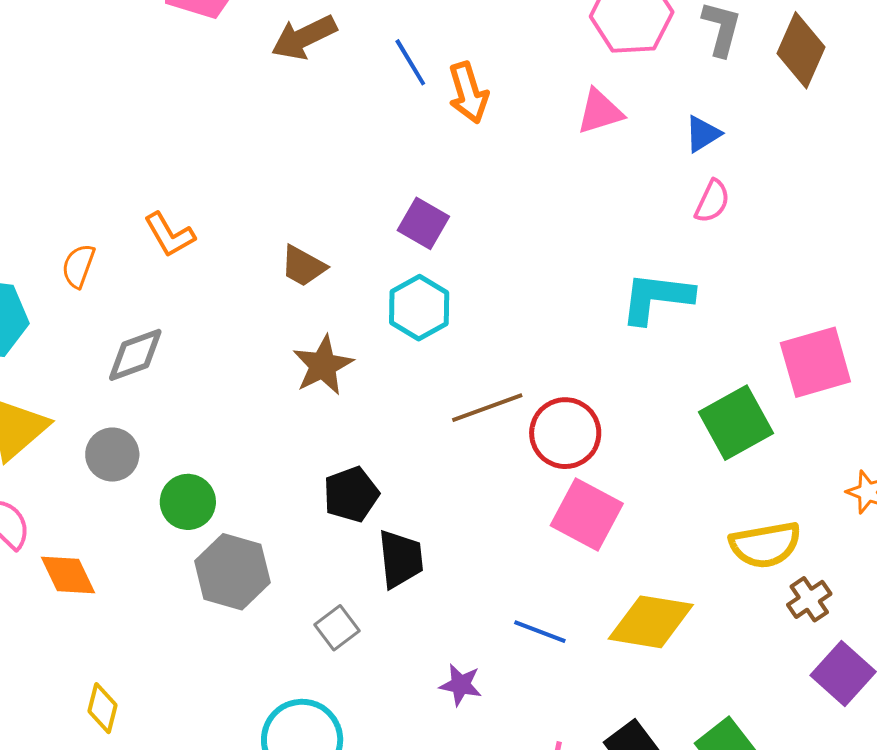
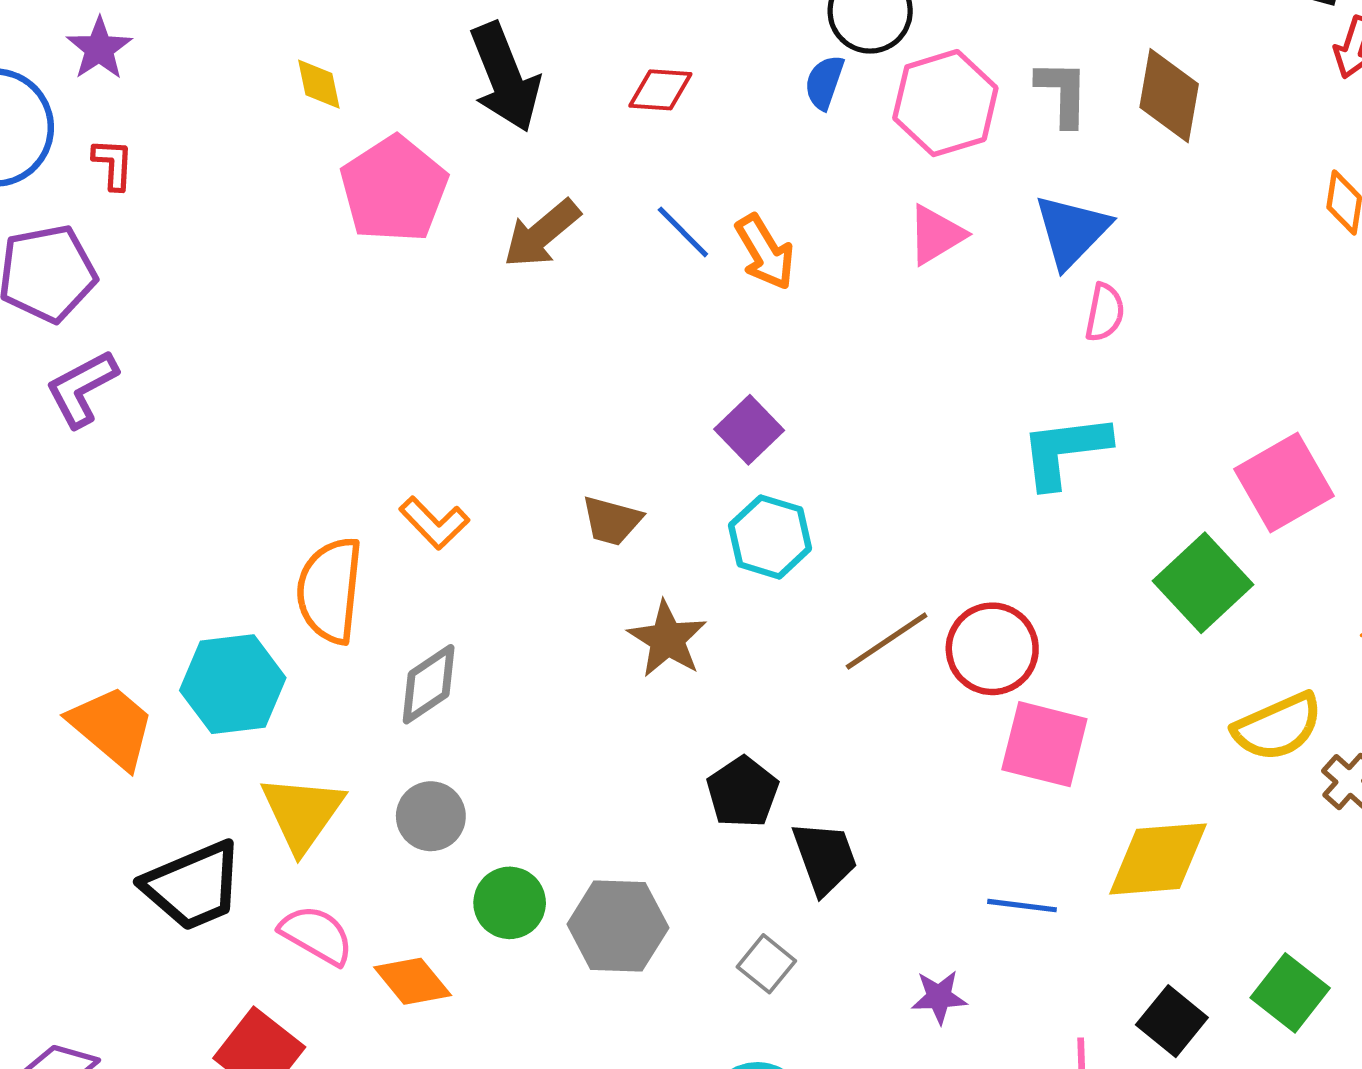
blue triangle: (703, 134) -> (1072, 231), size x1.6
purple square: (423, 223) -> (749, 430), turned 30
orange semicircle: (78, 266) -> (330, 590), size x1.8
green circle: (188, 502) -> (510, 903), moved

